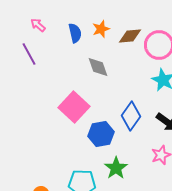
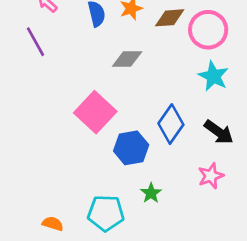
gray diamond: (98, 67) -> (127, 59), turned -70
green star: (116, 168) -> (151, 193), size x0.7

